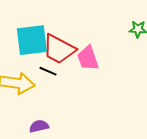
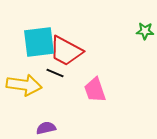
pink trapezoid: (88, 58) -> (95, 90), moved

